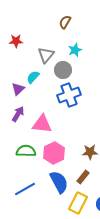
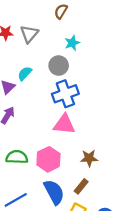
gray triangle: (46, 55) -> (29, 34), moved
pink triangle: (42, 124) -> (64, 124), moved

